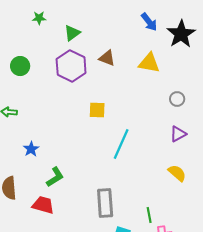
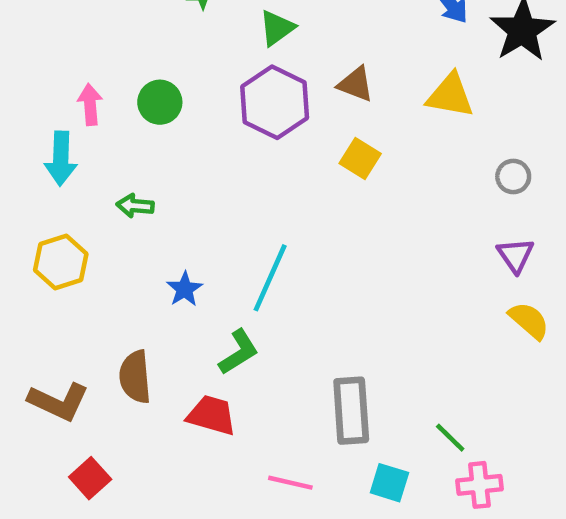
yellow square: (97, 110) -> (360, 158), moved, turned 30
purple triangle: (178, 134) -> (515, 255), turned -36
cyan line: (121, 144) -> (270, 278), moved
yellow semicircle: (177, 173) -> (529, 321), moved
green line: (149, 215) -> (450, 438), turned -35

